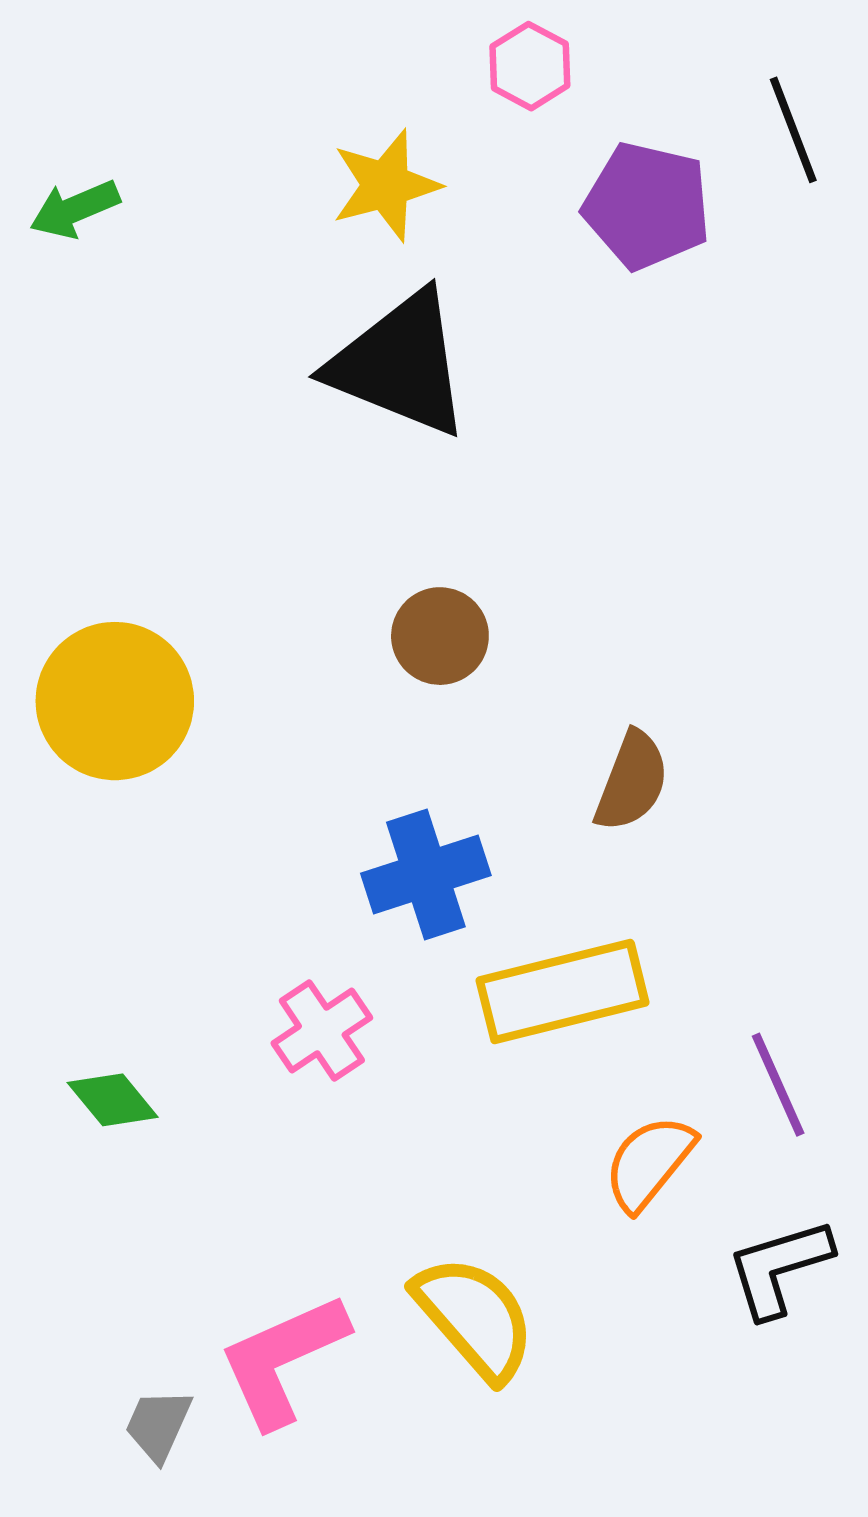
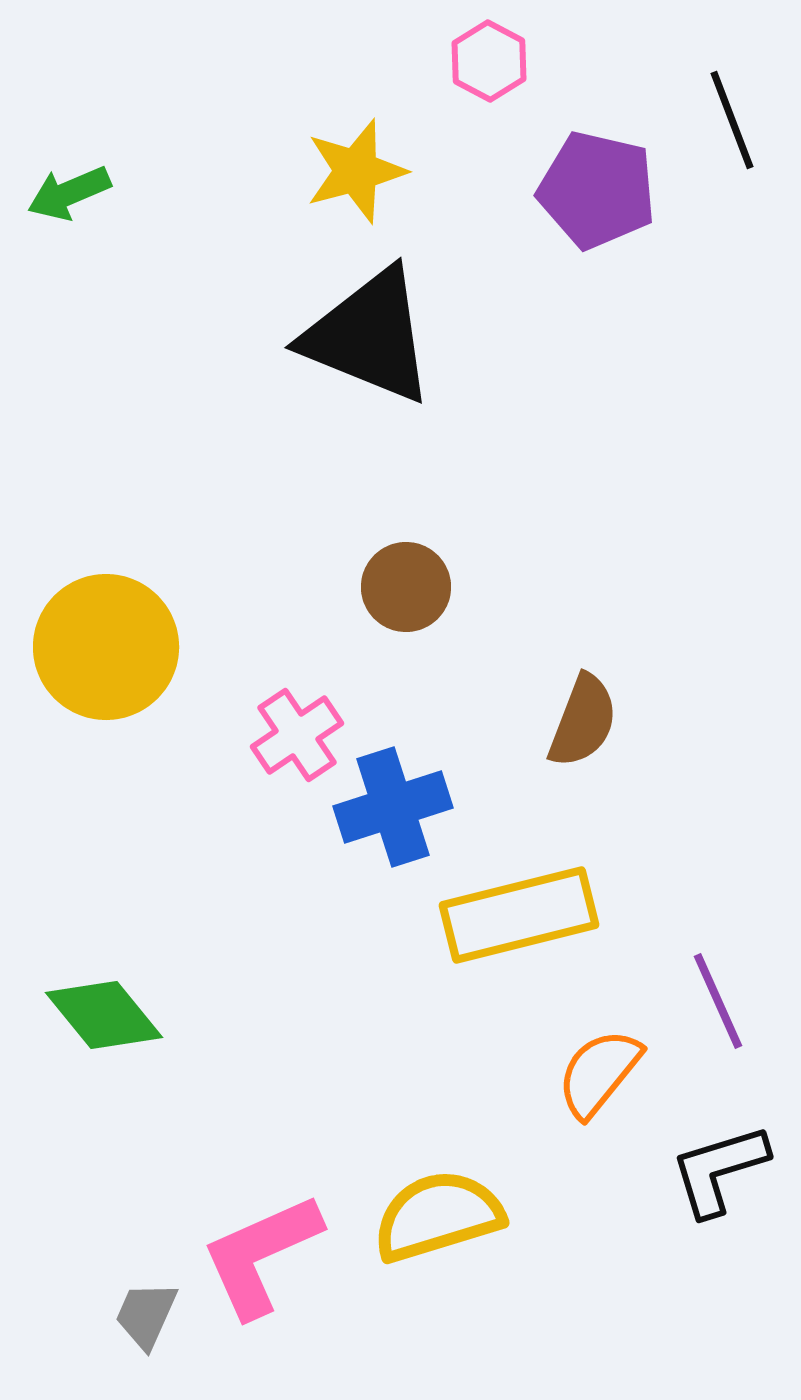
pink cross: (322, 1031) -> (297, 735), moved
green diamond: (113, 1100) -> (104, 1015), size x1.4
yellow semicircle: (475, 1318) -> (438, 1216), turned -66

